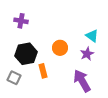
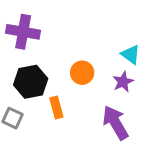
purple cross: (21, 21) -> (23, 32), size x1.5

